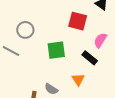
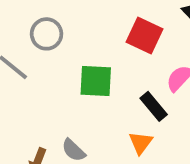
orange triangle: (78, 79) -> (141, 143), moved

